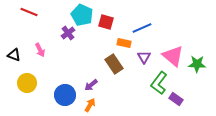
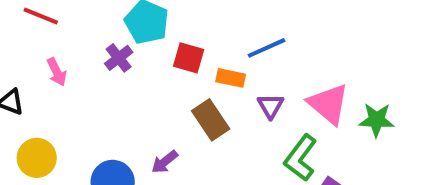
red square: (106, 22) -> (189, 58), moved
pink arrow: (40, 50) -> (57, 72), moved

